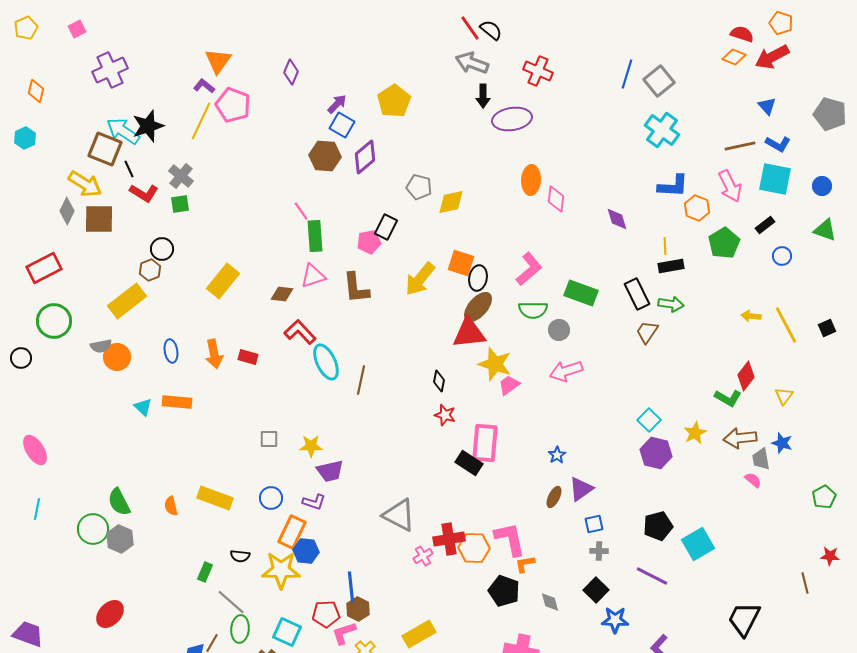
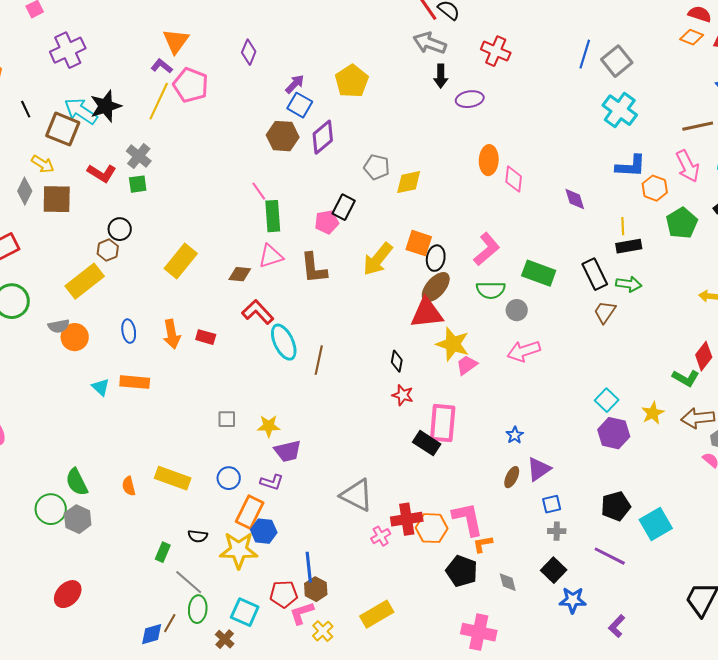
purple ellipse: (512, 119) -> (470, 99), size x0.7
black line: (129, 169) -> (26, 109), moved
yellow arrow: (85, 184) -> (43, 164), size x0.7

